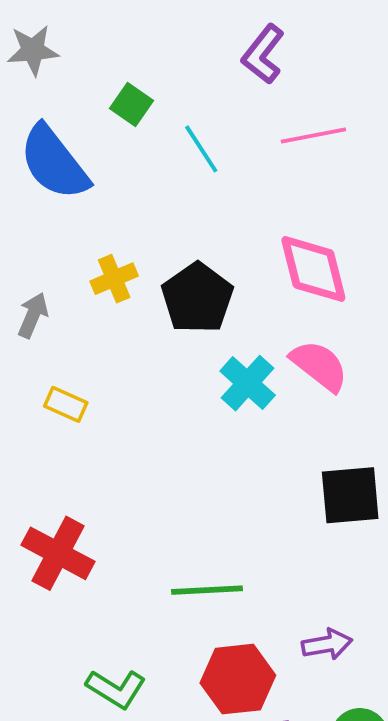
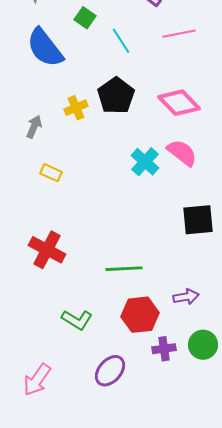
pink diamond: (313, 269) -> (179, 103), turned -30
black pentagon: (197, 298) -> (116, 96), moved

